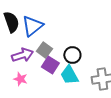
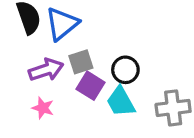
gray square: (44, 50) -> (81, 62), turned 35

